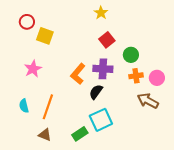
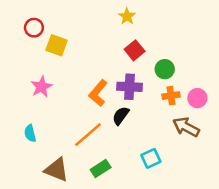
orange line: (48, 107) -> (88, 135), moved, turned 30
cyan square: (101, 120) -> (151, 158), moved, size x0.7
brown triangle: (45, 135) -> (57, 170), size x1.5

